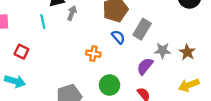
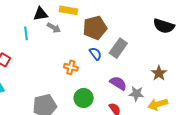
gray arrow: (72, 13) -> (54, 28), turned 96
gray star: (163, 50) -> (136, 94), moved
purple semicircle: (145, 66) -> (118, 83), turned 78

